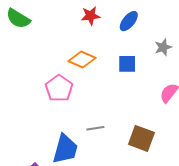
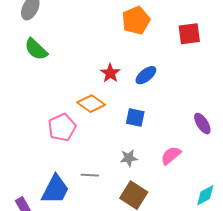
red star: (91, 16) -> (110, 73), moved, turned 30
gray star: (163, 47) -> (129, 158), moved

